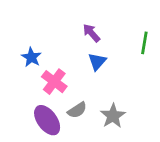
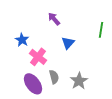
purple arrow: (91, 33) -> (54, 19), moved
gray semicircle: (77, 110) -> (54, 77), turned -72

